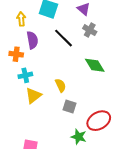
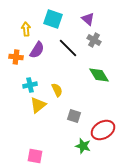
purple semicircle: (32, 40) -> (37, 50), turned 42
orange cross: (16, 54) -> (16, 57), moved
yellow semicircle: (61, 85) -> (57, 90), moved

